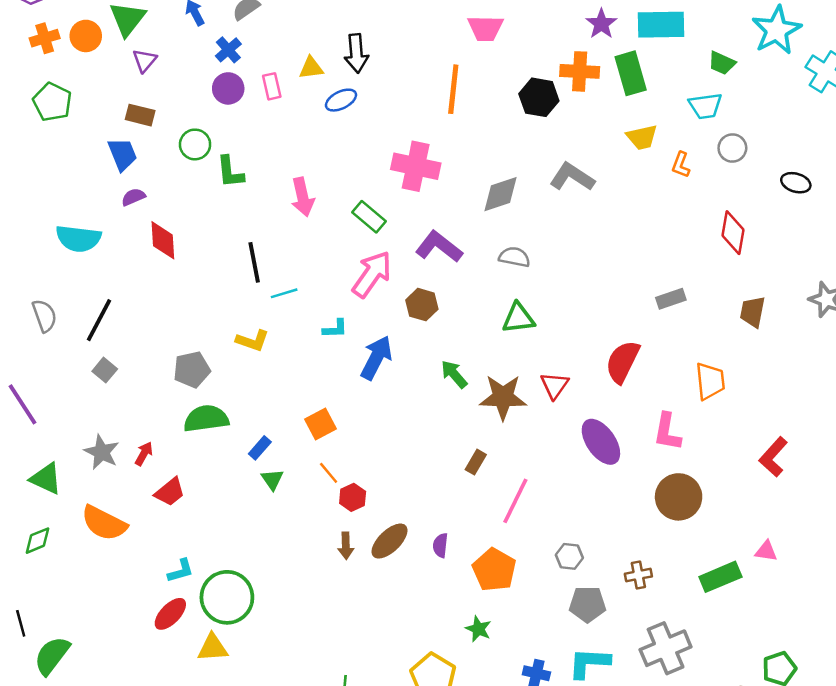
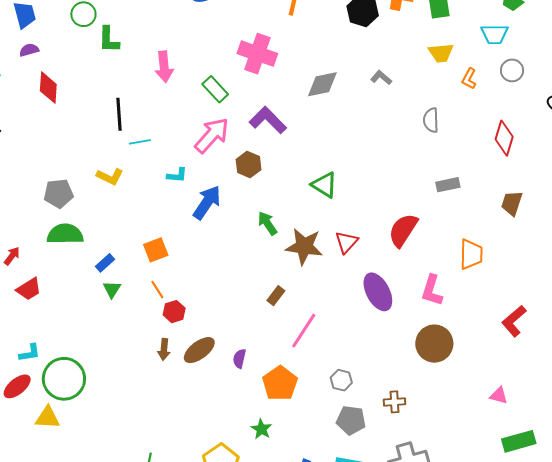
gray L-shape: (572, 177) -> (381, 78), size x0.6
gray semicircle: (514, 257) -> (431, 120), moved, turned -110
green triangle: (518, 318) -> (324, 185), turned 32
green rectangle: (720, 577) -> (519, 441), moved

